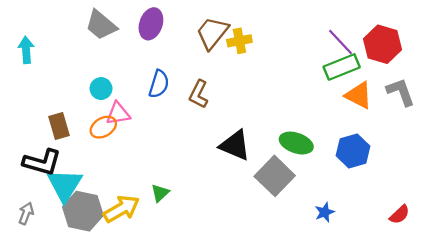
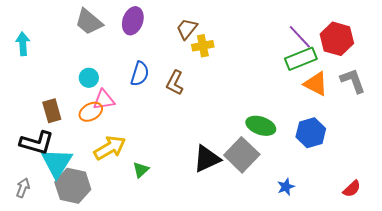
brown trapezoid: (212, 33) -> (187, 29), size x0.7
yellow cross: (239, 41) -> (203, 46), moved
black triangle: (235, 145) -> (207, 159), moved, turned -48
yellow arrow: (121, 209) -> (110, 148), moved

